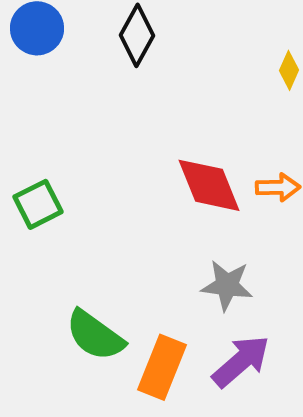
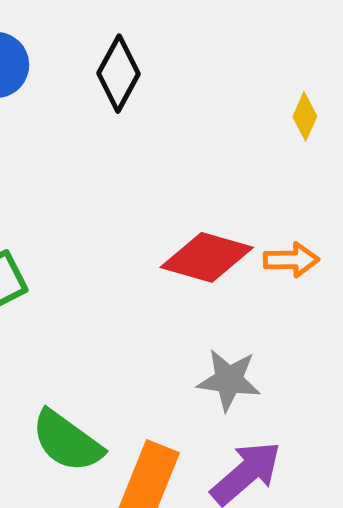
red diamond: (209, 185) -> (207, 257), turned -52

